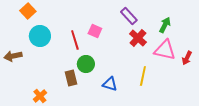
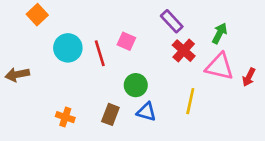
cyan circle: (40, 36) -> (68, 48), moved
green circle: (86, 64) -> (136, 85), moved
brown rectangle: (71, 78) -> (110, 114), moved, turned 35
orange cross: (40, 96) -> (65, 117), moved, turned -32

